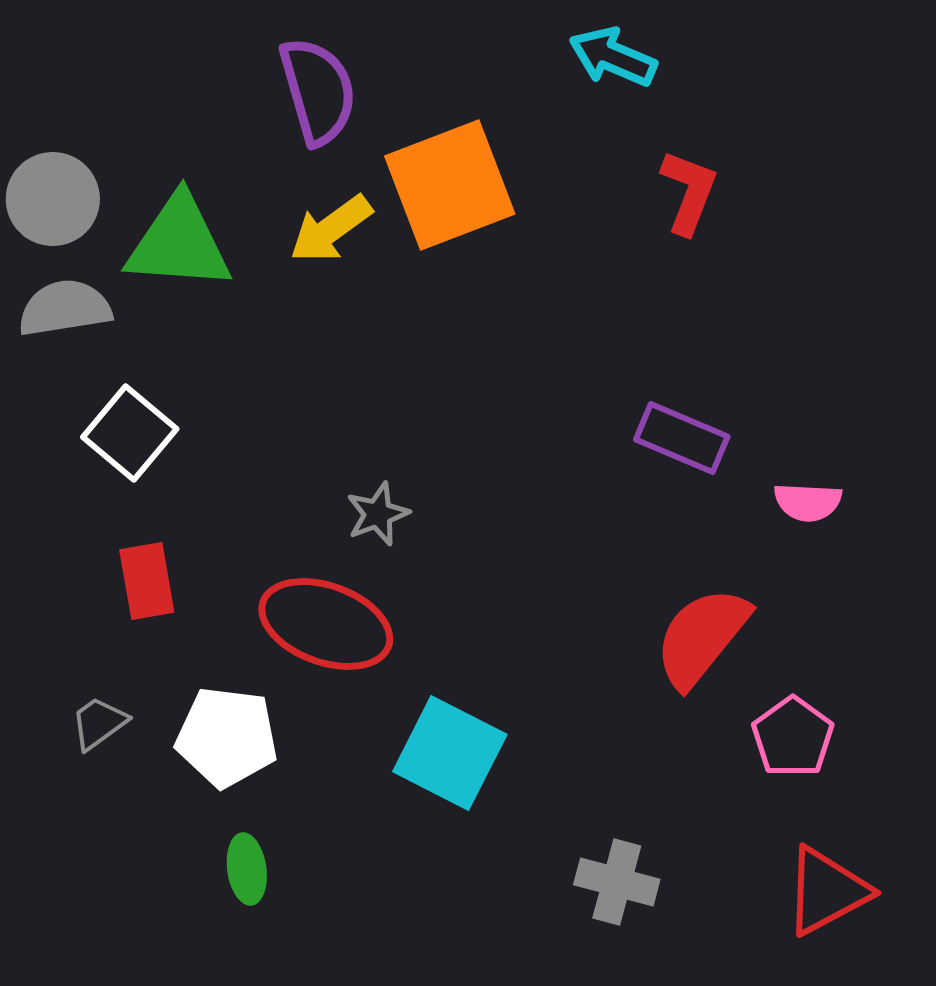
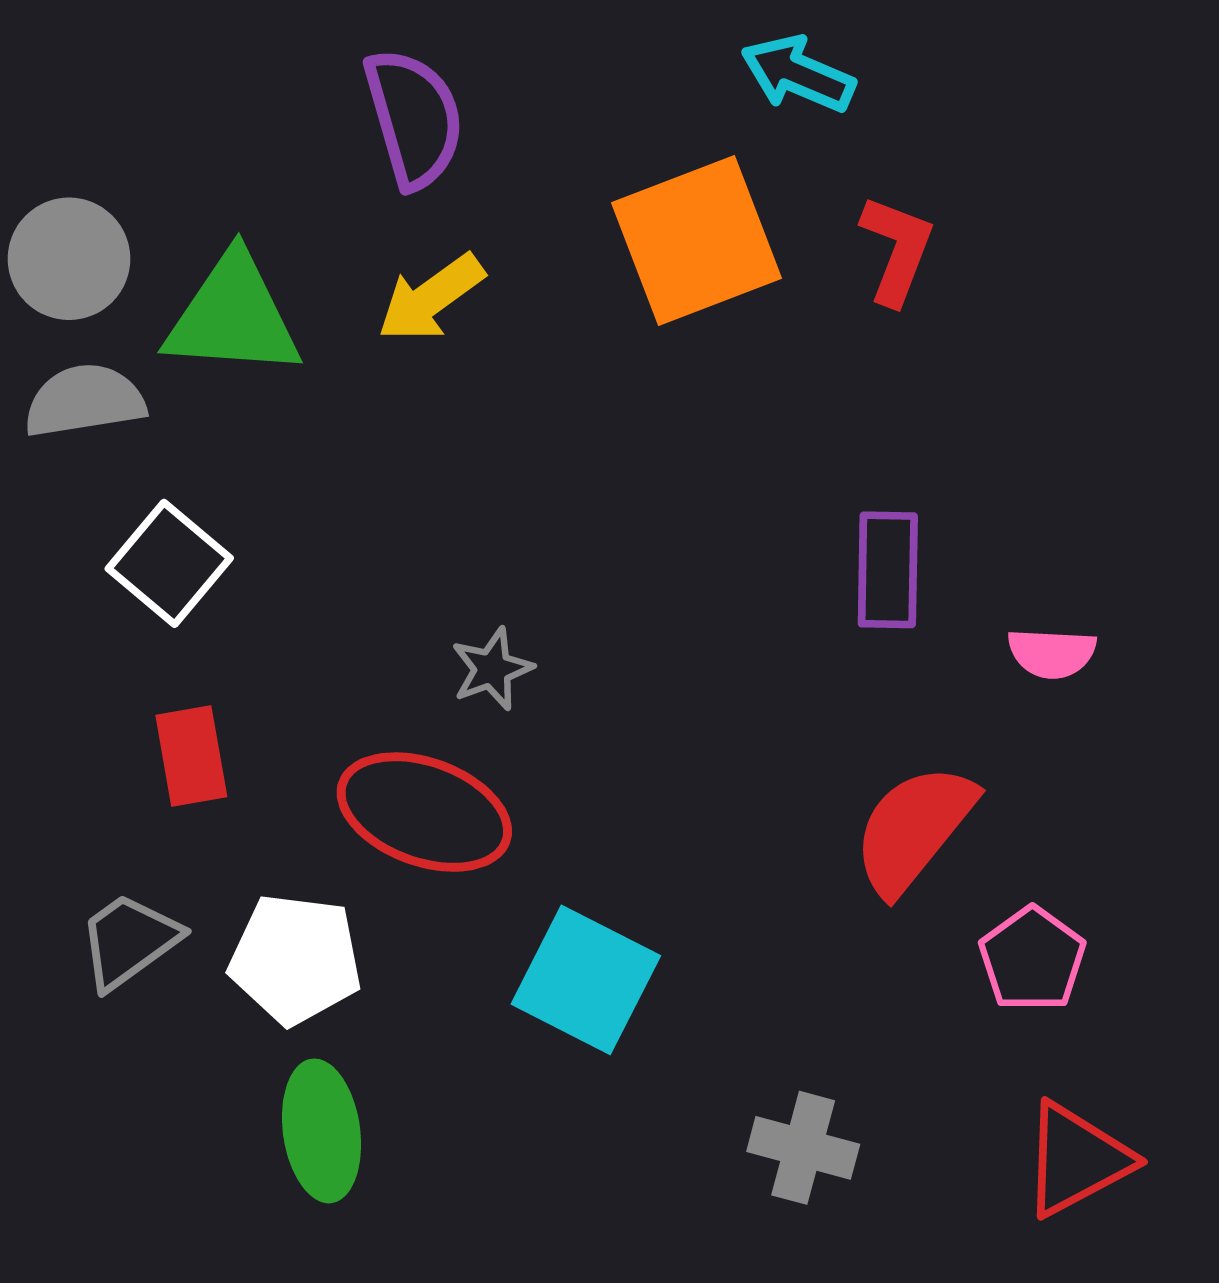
orange square: (450, 185) -> (696, 241), moved
purple rectangle: (682, 438) -> (888, 570), turned 68
gray trapezoid: (99, 723) -> (129, 941), size x1.4
green ellipse: (247, 869) -> (322, 1131), size x1.5

